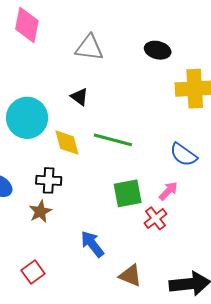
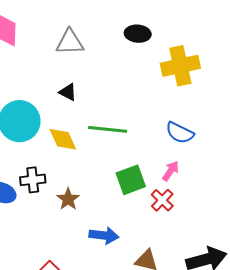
black cross: (49, 180) -> (33, 180), moved
brown star: (40, 212) -> (68, 199), moved
blue arrow: (92, 244) -> (104, 235), turned 144

